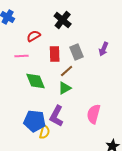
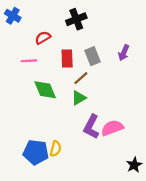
black cross: (63, 20) -> (76, 19), turned 30
pink semicircle: (94, 114) -> (112, 128), turned 54
purple L-shape: (57, 116) -> (91, 127), moved
blue pentagon: (35, 121) -> (36, 152), moved

